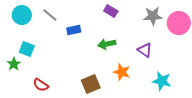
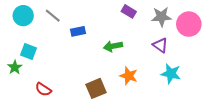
purple rectangle: (111, 11) -> (129, 11), moved
purple triangle: (145, 50) -> (160, 45), moved
cyan star: (162, 81) -> (171, 74), moved

